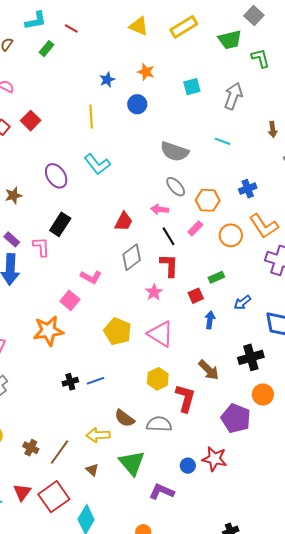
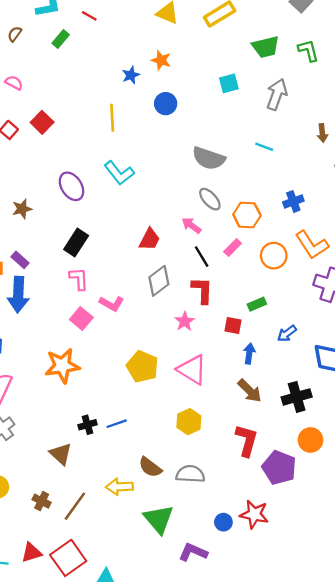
green trapezoid: (230, 40) -> (266, 47), moved
orange star: (146, 72) -> (161, 60), moved
pink arrow: (160, 209) -> (191, 225), turned 30
pink L-shape: (41, 247) -> (79, 279), moved
red square: (196, 296) -> (233, 325), turned 35
pink square: (70, 300) -> (81, 318), moved
brown arrow: (209, 370) -> (250, 391), moved
red L-shape: (185, 398) -> (247, 440), moved
brown triangle: (92, 470) -> (61, 454), moved, size x1.5
red triangle: (22, 492) -> (31, 553), turned 36

